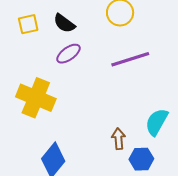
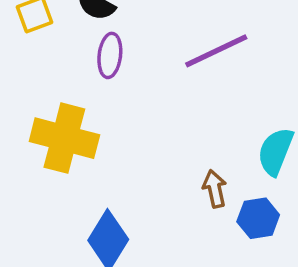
purple ellipse: (68, 54) -> (110, 55), turned -40

